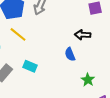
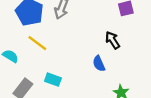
black arrow: (83, 35) -> (113, 40), turned 56

